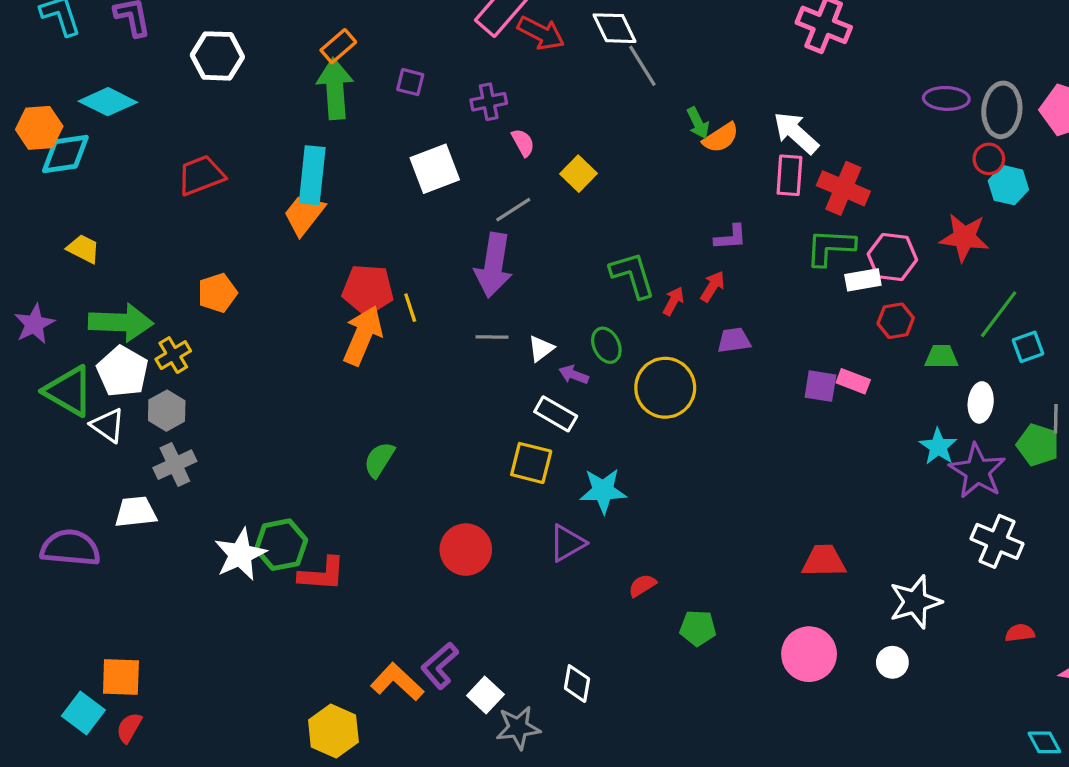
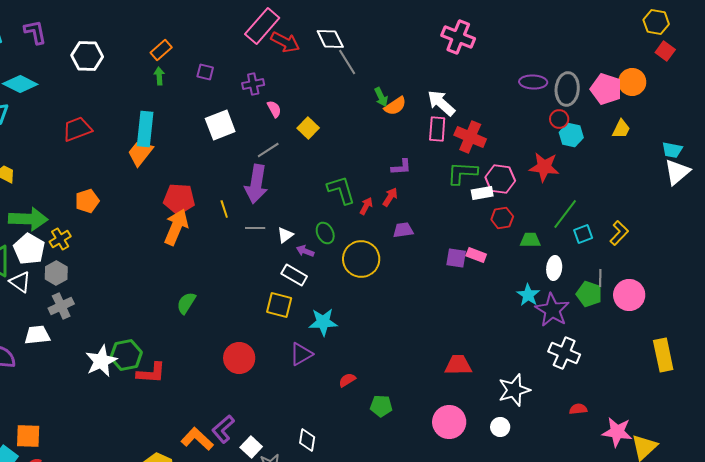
green arrow: (335, 89) -> (159, 76), size x0.5
yellow line: (410, 308) -> (224, 209), moved

